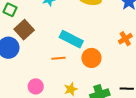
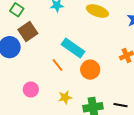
orange line: (58, 58) -> (58, 65), turned 48

